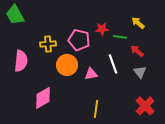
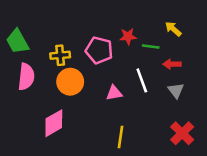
green trapezoid: (15, 15) -> (17, 41), moved
red arrow: (137, 51) -> (172, 64), turned -40
orange circle: (67, 65) -> (70, 82), moved

